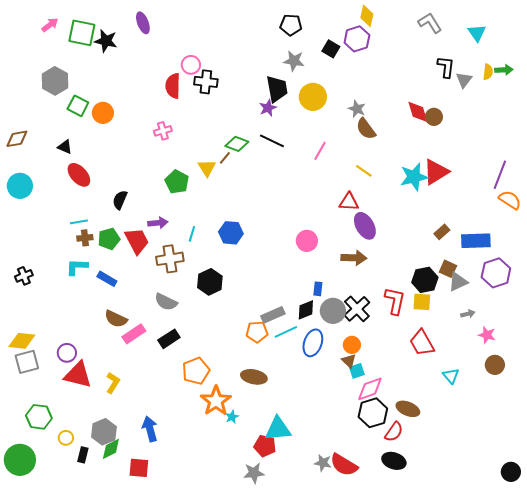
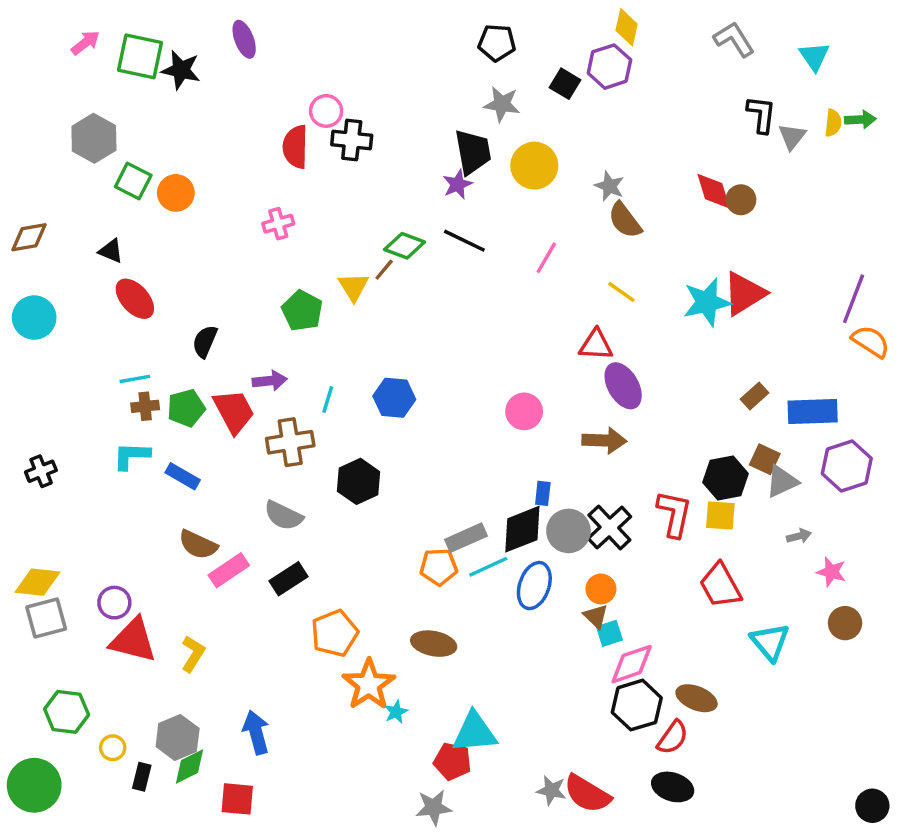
black diamond: (306, 310) -> (522, 529), size x1.4
cyan triangle: (451, 376) -> (770, 642), size x1.4

